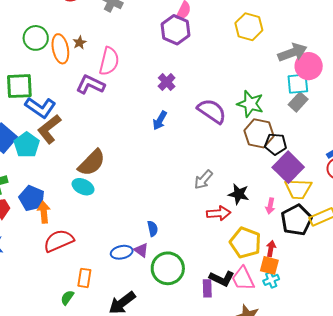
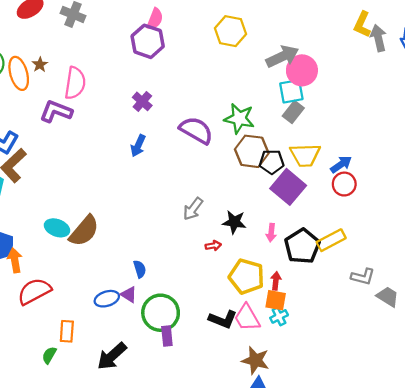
brown semicircle: (92, 163) -> (84, 231), moved
yellow trapezoid: (298, 189) -> (305, 155), moved
red arrow: (219, 213) -> (213, 246), size x0.6
purple rectangle: (207, 288) -> (167, 336), moved

